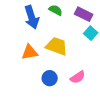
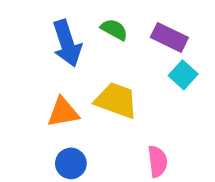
pink semicircle: (78, 77) -> (158, 161), turned -63
blue circle: (50, 78) -> (71, 163), moved

